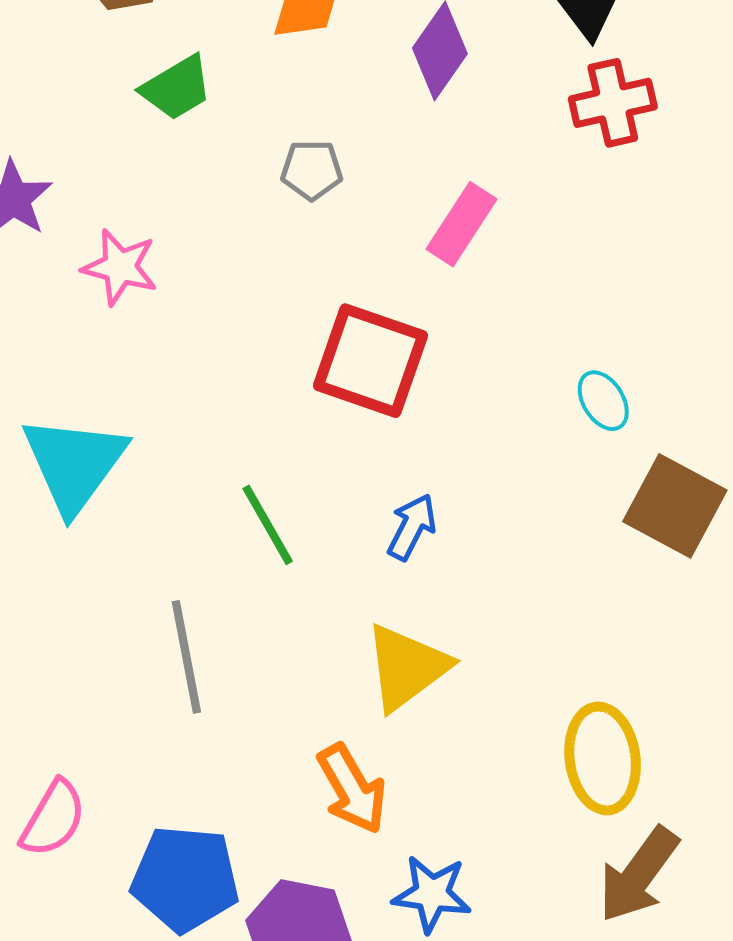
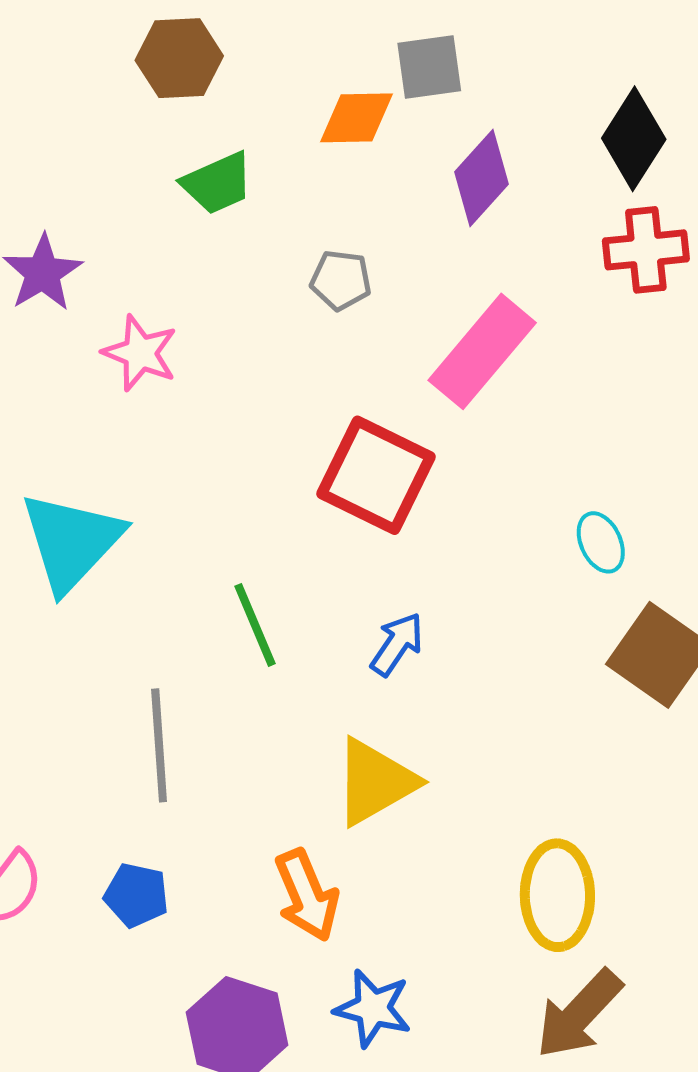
pink rectangle: (462, 224) -> (482, 351), size x1.4
blue pentagon: (185, 879) -> (136, 895), moved, size x0.6

